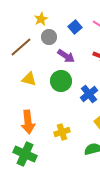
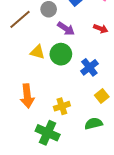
yellow triangle: (29, 79) -> (37, 52), moved
green cross: (25, 154) -> (48, 133), moved

